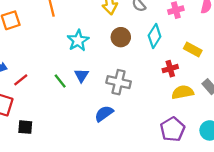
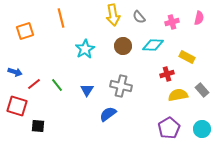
cyan diamond: (155, 36) -> (153, 45), turned 60
blue triangle: (81, 75) -> (87, 90), moved
green line: (60, 81) -> (57, 85), moved

